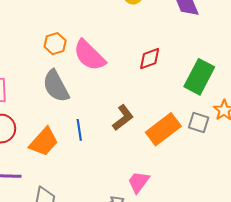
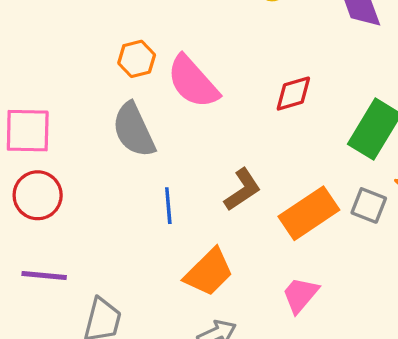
orange trapezoid: (44, 142) -> (209, 272), moved
pink trapezoid: (138, 182) -> (300, 295), moved

